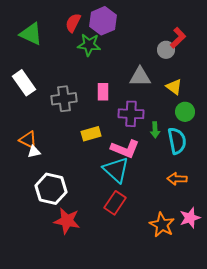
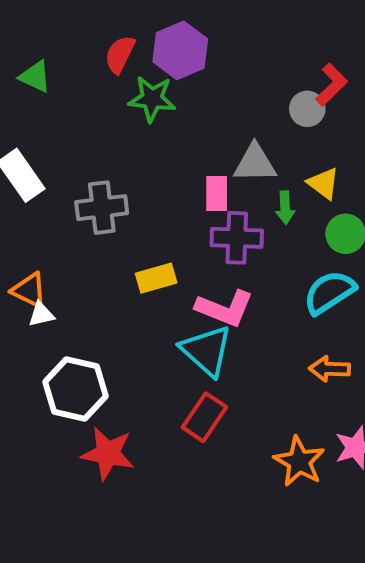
green triangle: (31, 34) -> (35, 77), size x0.7
pink rectangle: (103, 92) -> (217, 193), moved
green arrow: (155, 130) -> (285, 208), moved
cyan semicircle: (177, 141) -> (329, 292), turned -112

